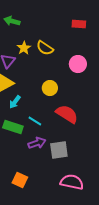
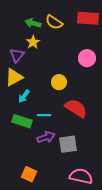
green arrow: (12, 21) -> (33, 23), moved
red rectangle: (79, 24) -> (88, 18), size x1.5
yellow semicircle: (45, 48) -> (54, 22), moved
cyan line: (35, 121) -> (44, 115), turned -32

